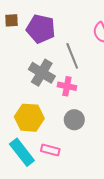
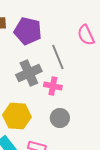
gray cross: (42, 73) -> (29, 73), turned 35

